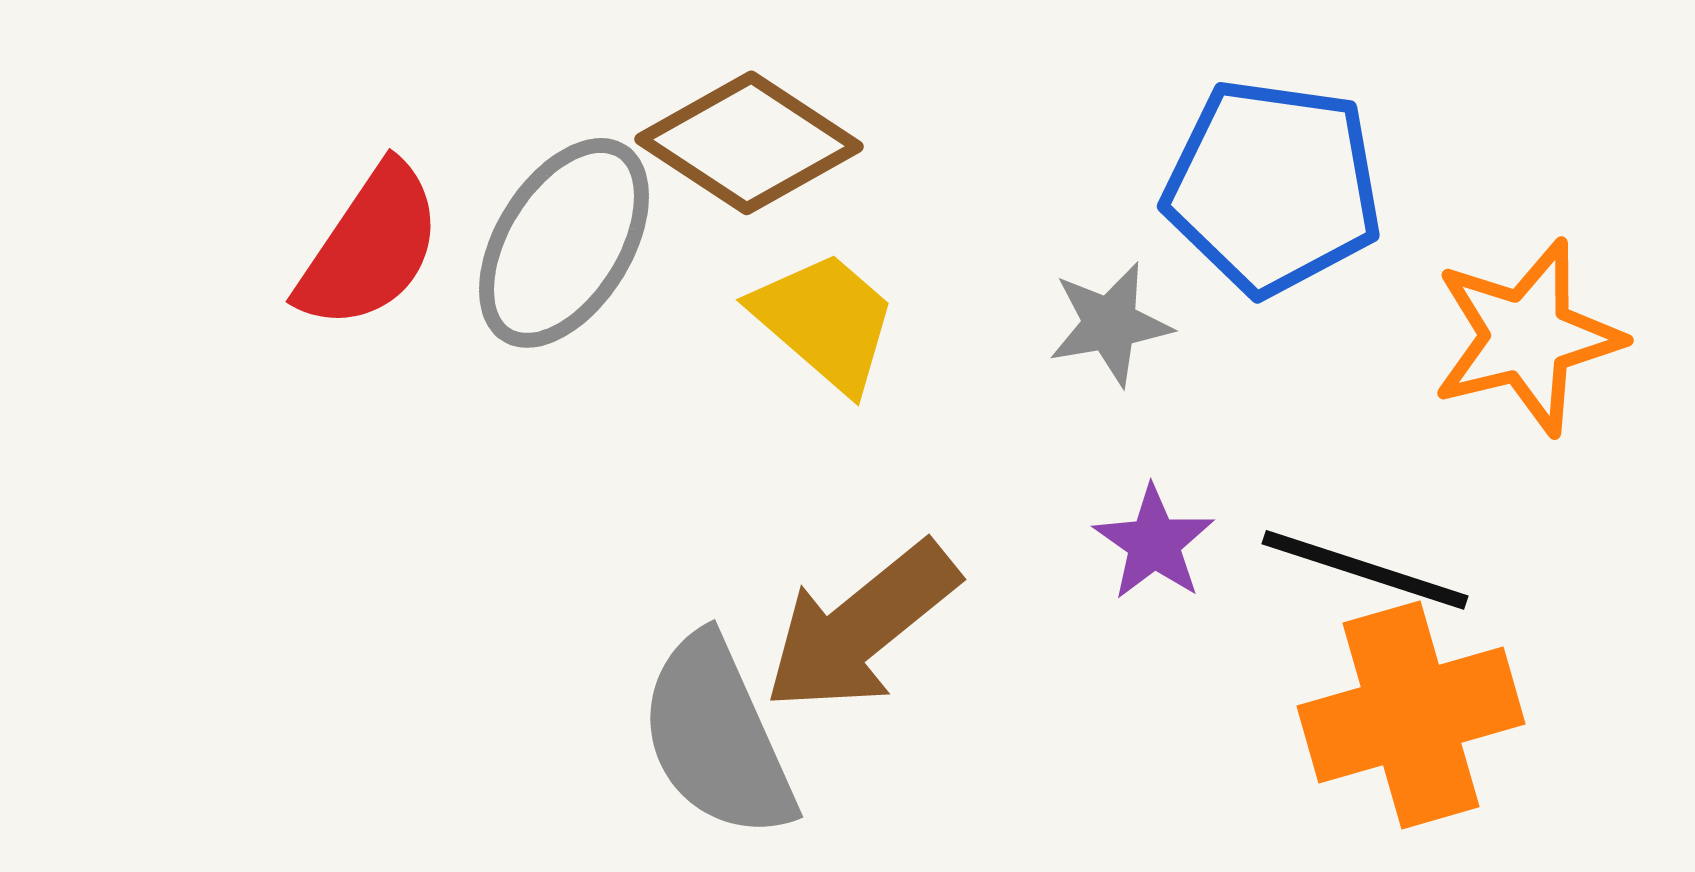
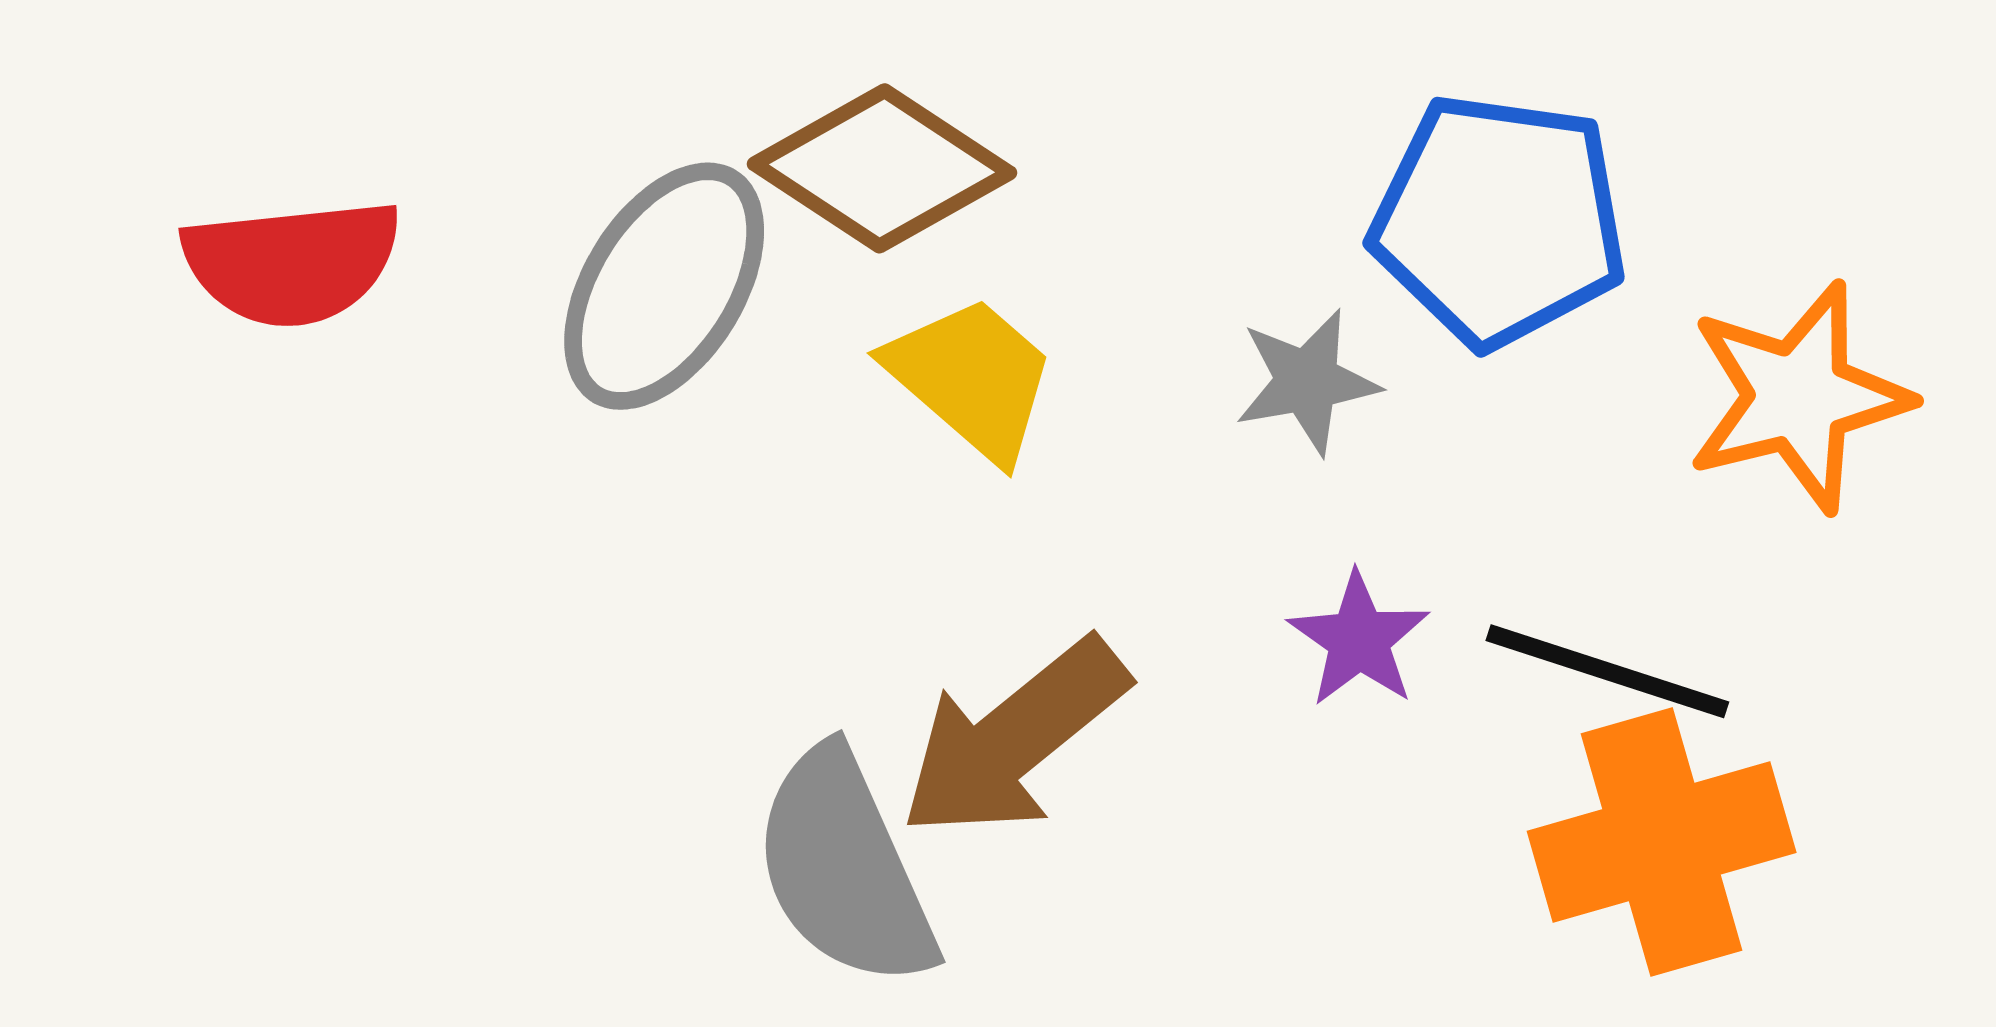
red semicircle: (370, 247) -> (292, 263), moved, turned 50

